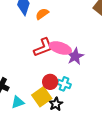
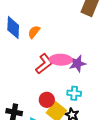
purple star: (75, 56) -> (77, 64), turned 30
red circle: (50, 82) -> (47, 100), moved

